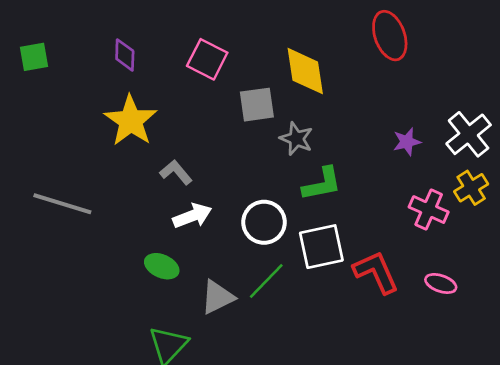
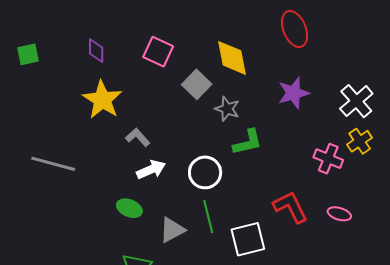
gray square: (257, 105) -> (197, 84), turned -36
purple star: (407, 142) -> (293, 93), moved, size x1.5
white square: (321, 247) -> (248, 239), moved
green line: (266, 281) -> (208, 217), turned -56

